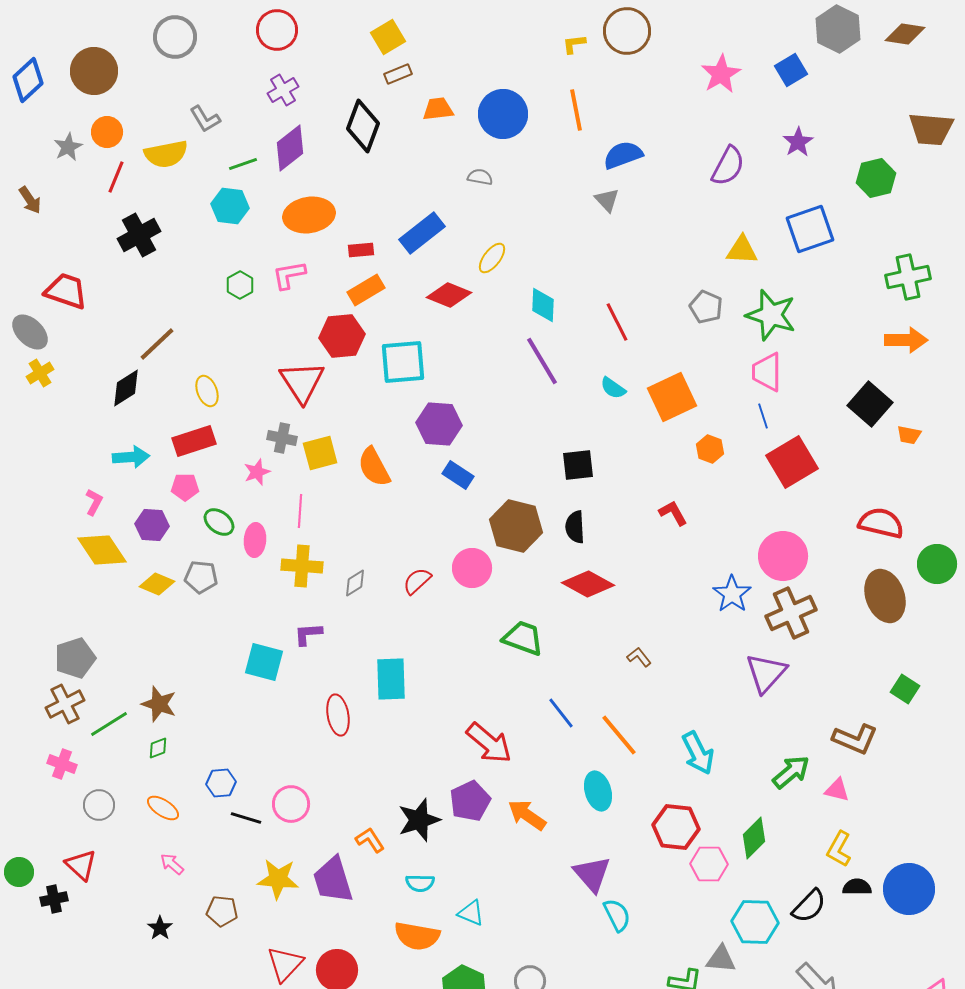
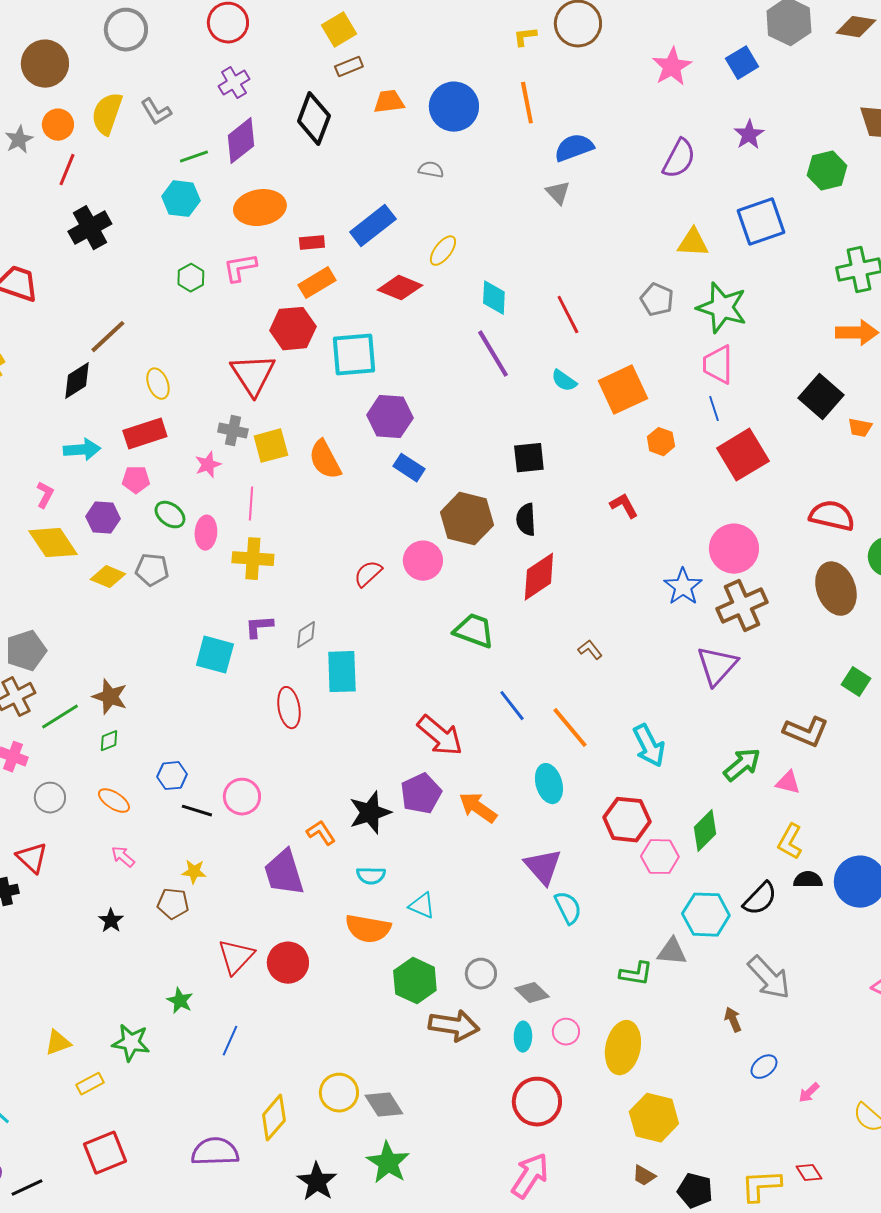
yellow semicircle: (166, 154) -> (107, 114), moved, turned 120
gray diamond: (355, 583) -> (306, 635), moved
red diamond: (588, 584) -> (539, 577), turned -63
yellow star: (278, 879) -> (194, 872), moved, size x0.6

